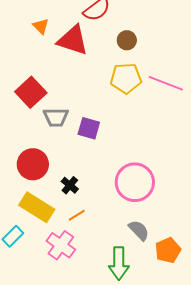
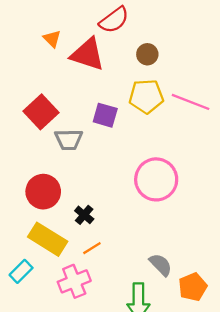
purple square: (89, 128) -> (105, 115), moved
pink circle: (135, 182) -> (156, 179), moved
pink cross: (61, 245) -> (74, 281), turned 32

